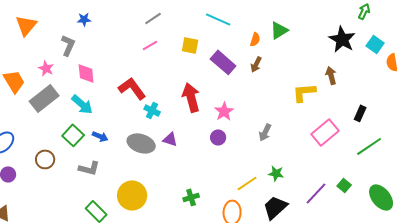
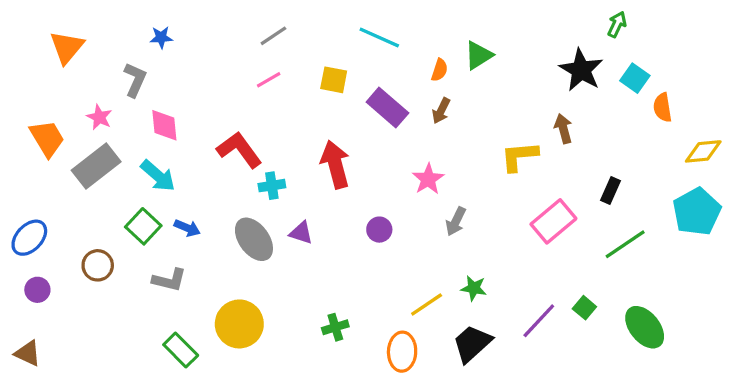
cyan cross: (152, 110) -> (272, 186), turned -35
pink star: (224, 111) -> (428, 179), moved
gray ellipse: (141, 143) -> (254, 239), turned 36

